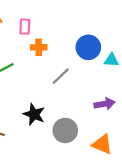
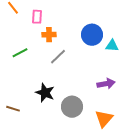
gray line: (61, 76) -> (58, 57), moved
orange triangle: (102, 144) -> (104, 119), turned 48

